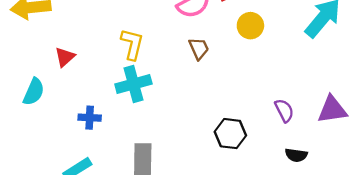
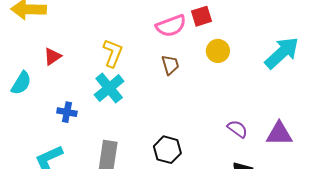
cyan cross: (133, 84) -> (109, 88), turned -32
purple semicircle: (284, 111) -> (237, 129), turned -35
black hexagon: (230, 134) -> (167, 150), moved

